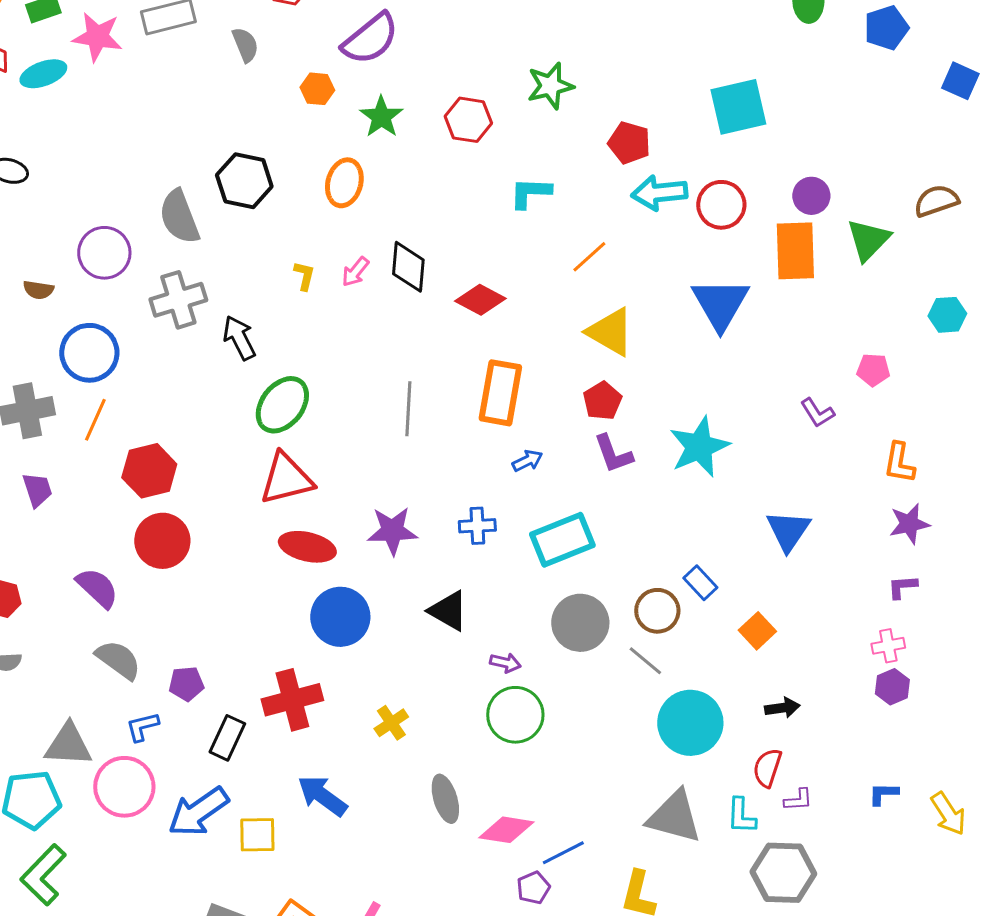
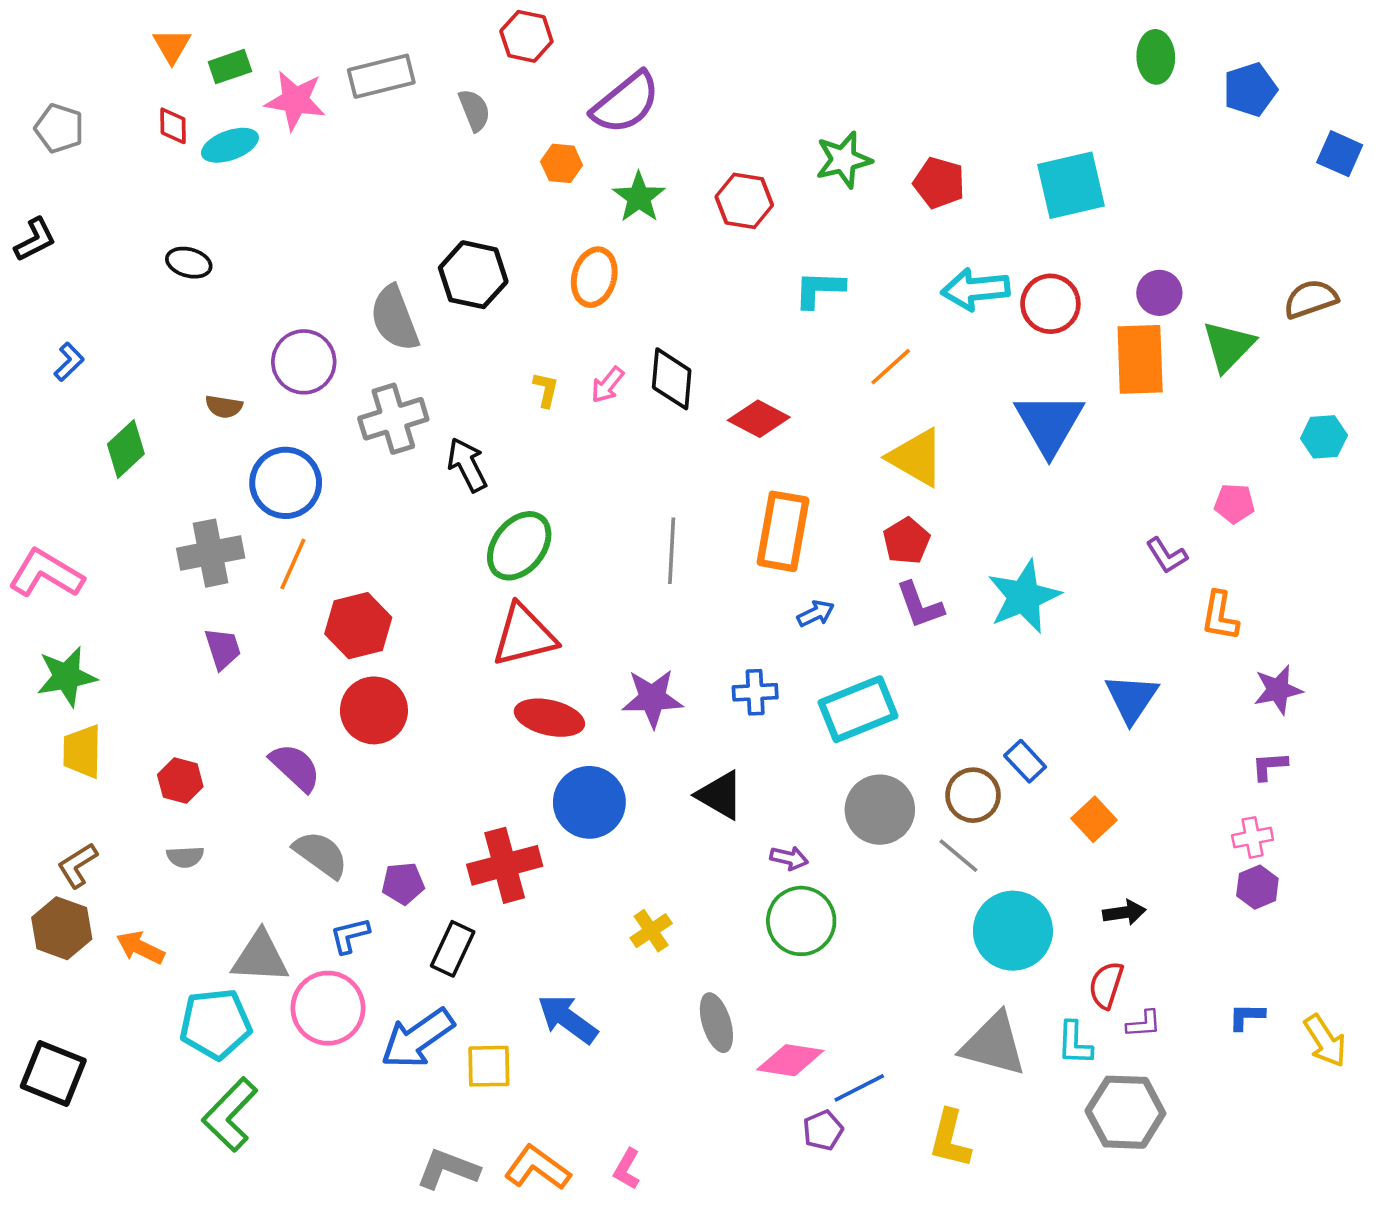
red pentagon: (629, 143) -> (939, 183), moved
orange L-shape: (899, 463) -> (1220, 616), moved
red cross: (292, 700) -> (505, 865), moved

